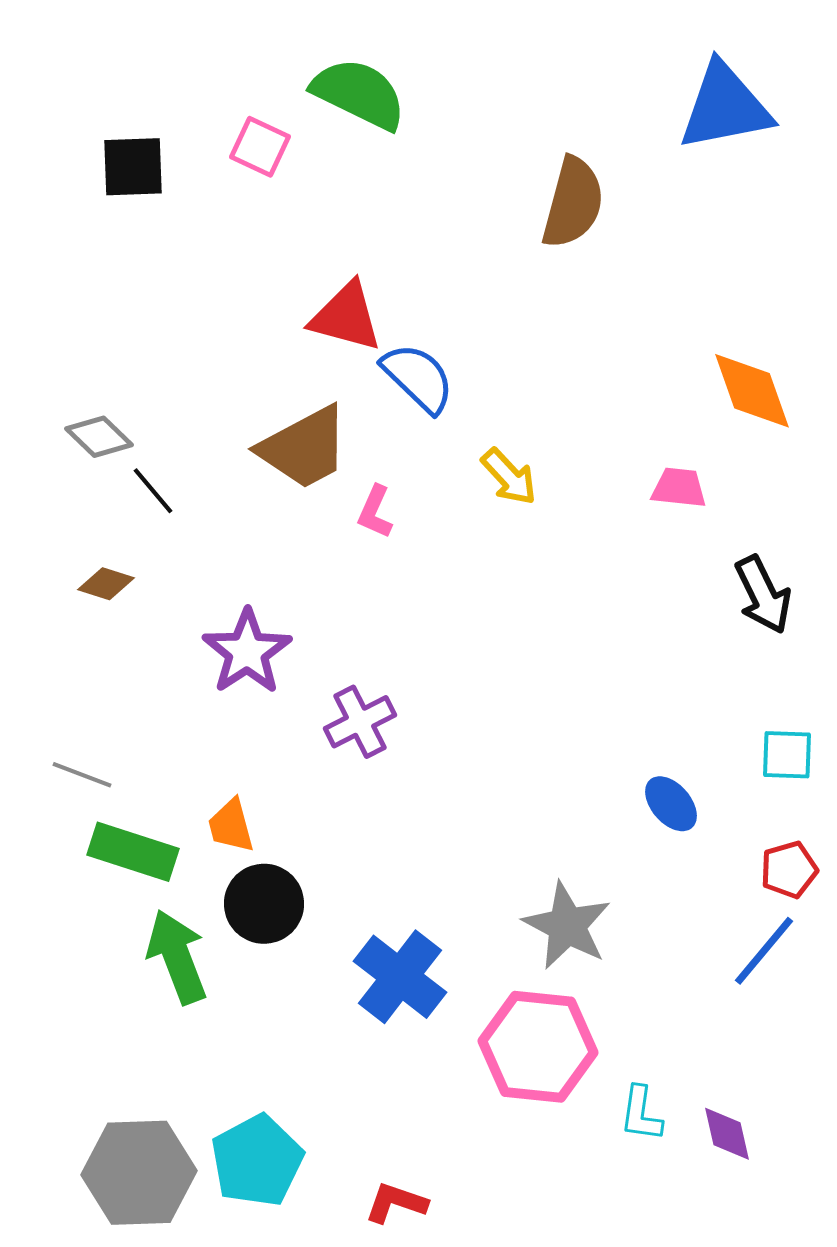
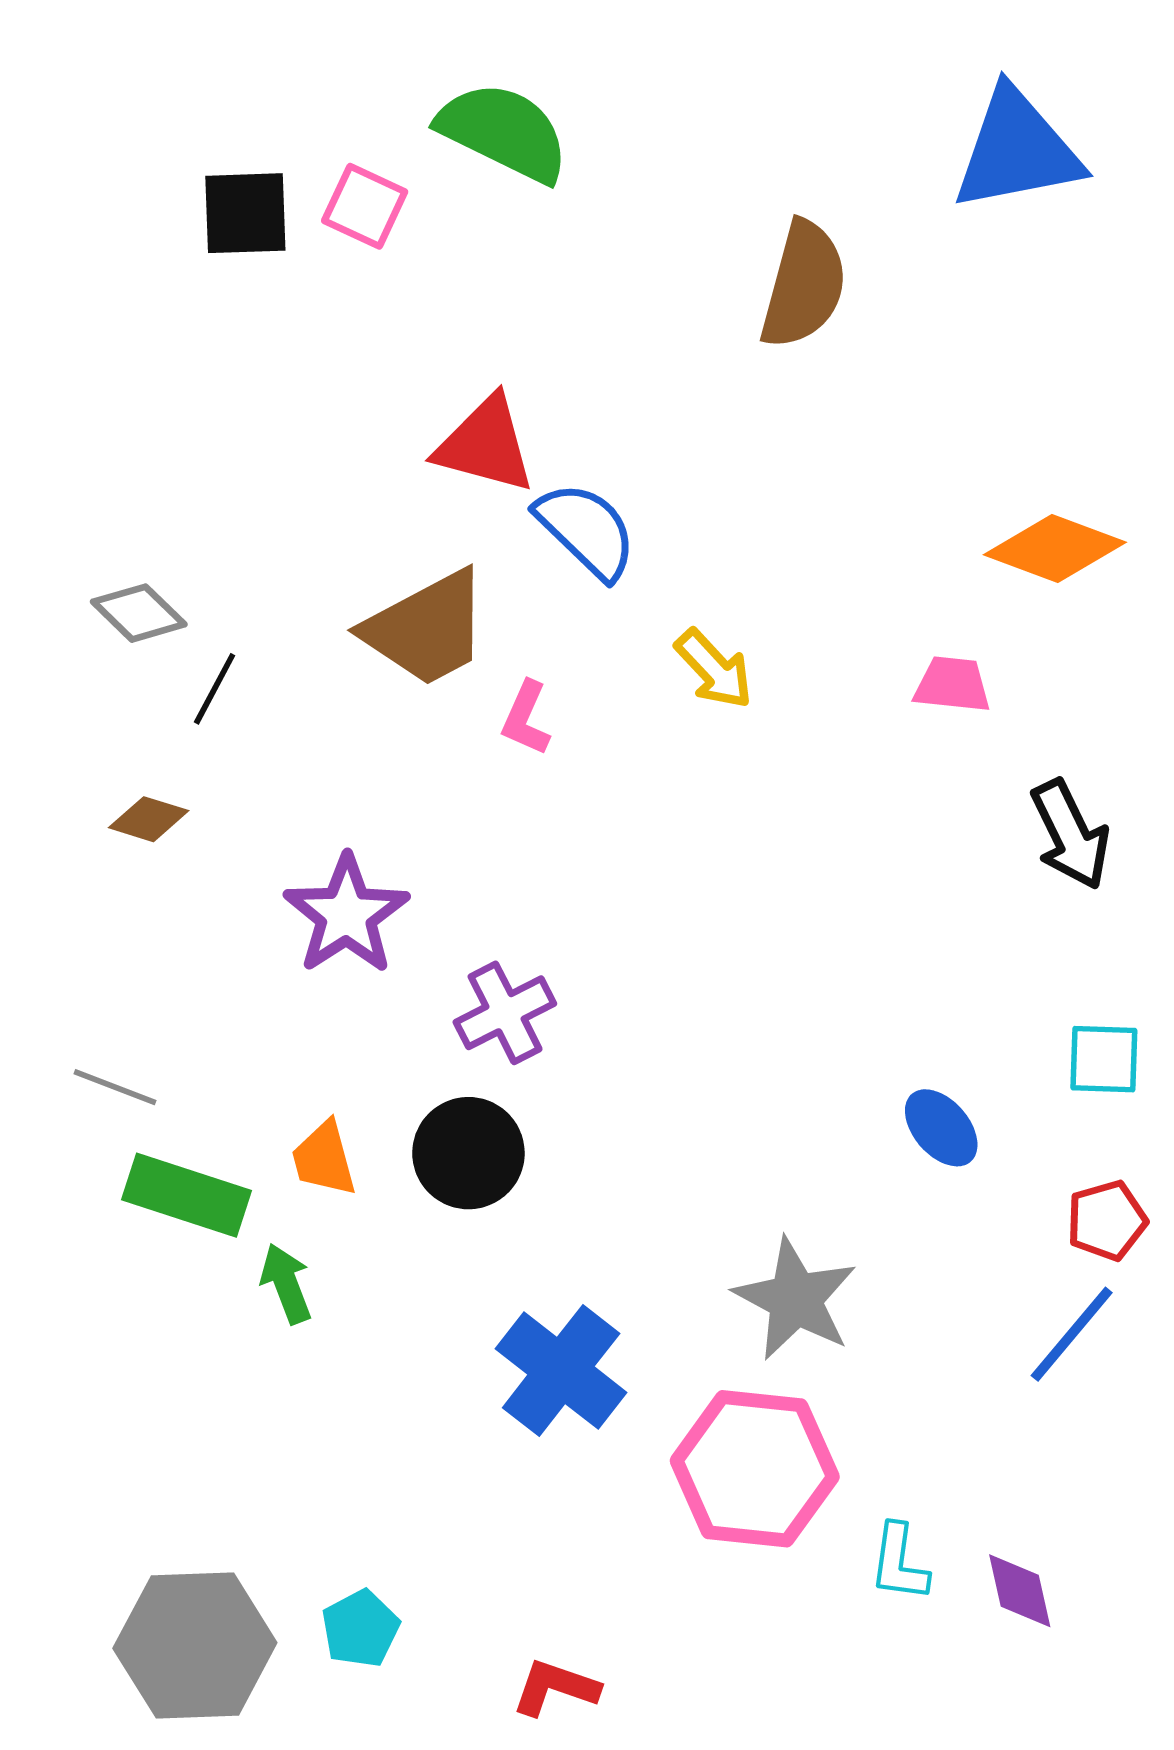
black square: (133, 167) -> (245, 213), moved
orange diamond: (752, 391) -> (1055, 548), turned -50
black line: (153, 491) -> (215, 689), turned 68
black circle: (264, 904) -> (468, 1153), moved
green arrow: (177, 957) -> (286, 1284), moved, size x0.6
cyan pentagon: (257, 1161) -> (360, 1629), size x0.6

